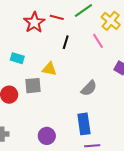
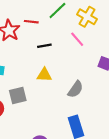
black line: (66, 42) -> (44, 46), turned 72
yellow triangle: (49, 69) -> (44, 75), moved

